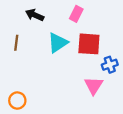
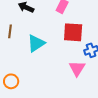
cyan triangle: (58, 43) -> (36, 43), moved

